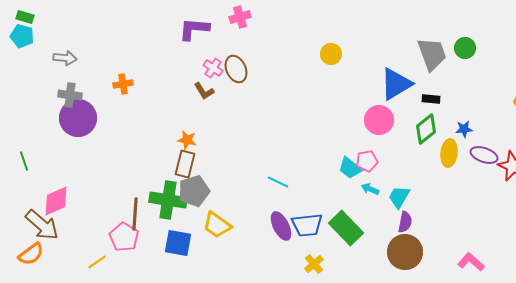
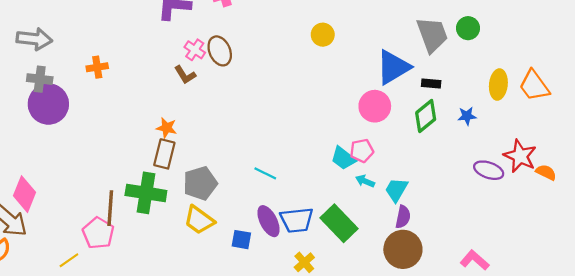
gray arrow: (65, 58) -> (34, 39), size x1.4
yellow ellipse: (449, 153) -> (498, 85), moved
purple ellipse: (484, 155) -> (489, 170), moved
gray pentagon: (194, 191) -> (200, 183), moved
pink diamond: (56, 201) -> (25, 194), turned -44
blue square: (178, 243) -> (241, 240), moved, size x0.7

